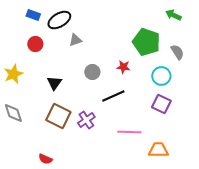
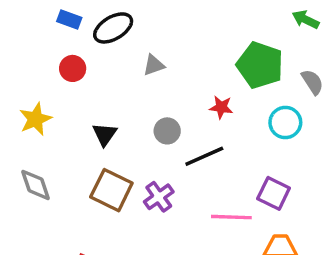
gray triangle: (75, 40) -> (154, 65), moved
gray circle: (92, 72) -> (167, 131), moved
purple square: (161, 104) -> (274, 193), moved

